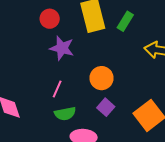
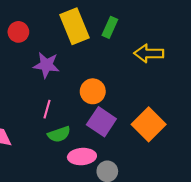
red circle: (50, 19) -> (18, 32), moved
purple square: (106, 107) -> (101, 122), size x1.5

